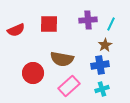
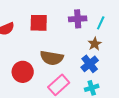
blue cross: (100, 65) -> (90, 64), turned -30

